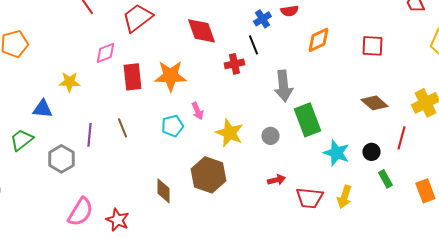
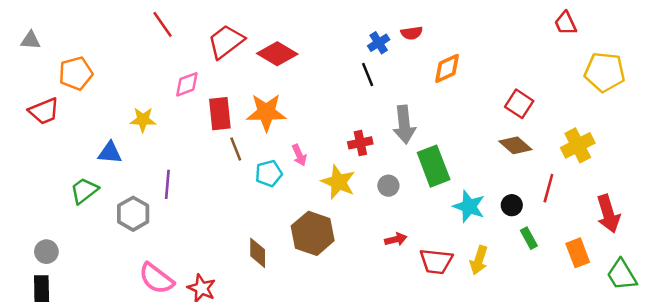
red diamond: (201, 31) -> (277, 54), moved, turned -40
red square: (372, 46) -> (519, 104), moved, turned 30
red cross: (234, 64) -> (360, 143), moved
brown line: (122, 128) -> (236, 149), moved
pink semicircle: (80, 212) -> (156, 278), turned 96

